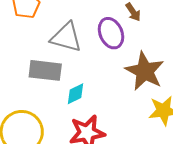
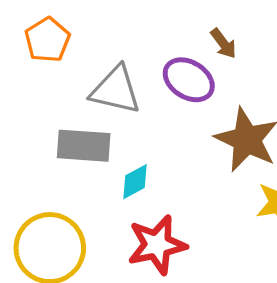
purple ellipse: (111, 33) -> (189, 80), turned -32

